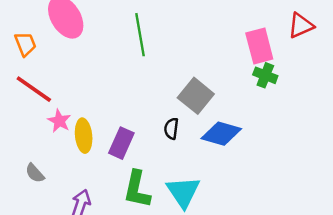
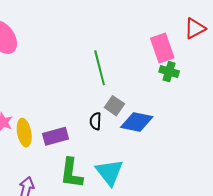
green line: (140, 35) -> (100, 68), moved
gray square: (196, 96) -> (114, 106), moved, size x0.7
purple rectangle: (121, 143) -> (56, 136), turned 55

